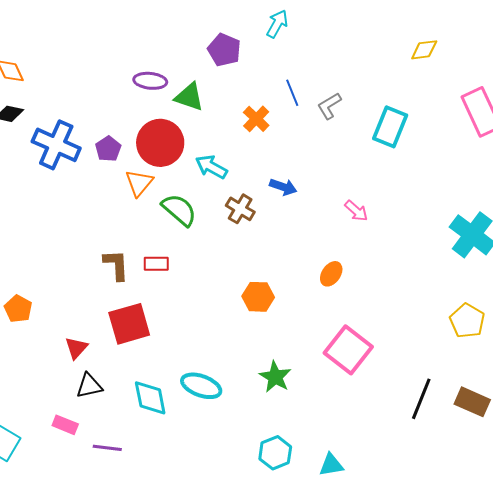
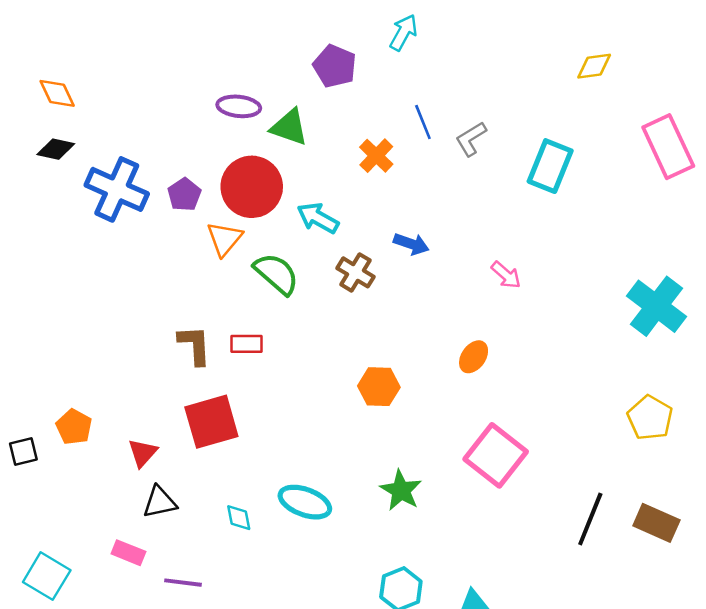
orange pentagon: (18, 309) -> (74, 427), moved
cyan diamond: (150, 398) -> (239, 518), size x0.6

